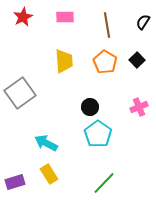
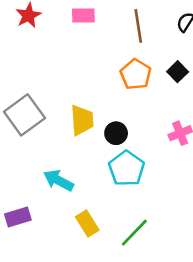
yellow trapezoid: (64, 61) -> (82, 120), moved
yellow rectangle: (49, 174) -> (87, 223), moved
purple rectangle: (15, 182) -> (18, 217), moved

